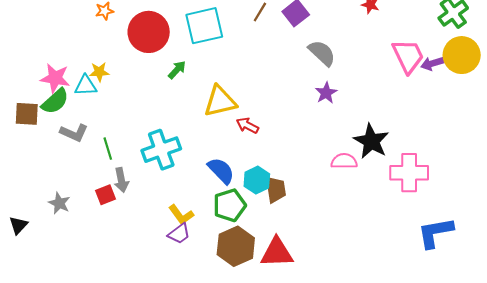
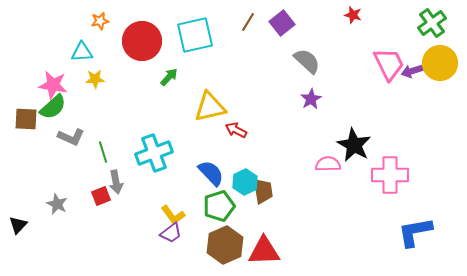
cyan triangle: (86, 86) -> (82, 52), moved

